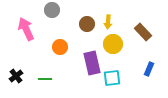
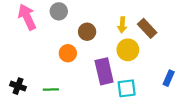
brown circle: (87, 24) -> (87, 32), moved
pink arrow: (26, 29) -> (27, 17), moved
brown rectangle: (143, 32) -> (147, 28), moved
black cross: (16, 76) -> (18, 86), turned -32

